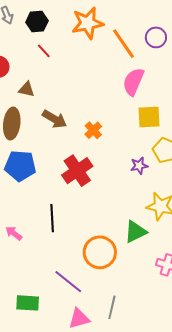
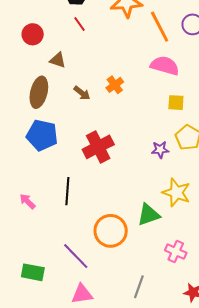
pink semicircle: (133, 82) -> (165, 66), turned 76
yellow square: (149, 117) -> (176, 103), size x0.7
brown arrow: (55, 119) -> (82, 93), size x0.7
orange cross: (93, 130) -> (115, 85), moved
gray line: (112, 307) -> (139, 287), moved

